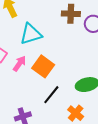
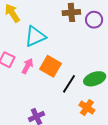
black line: (51, 95) -> (69, 84), moved

